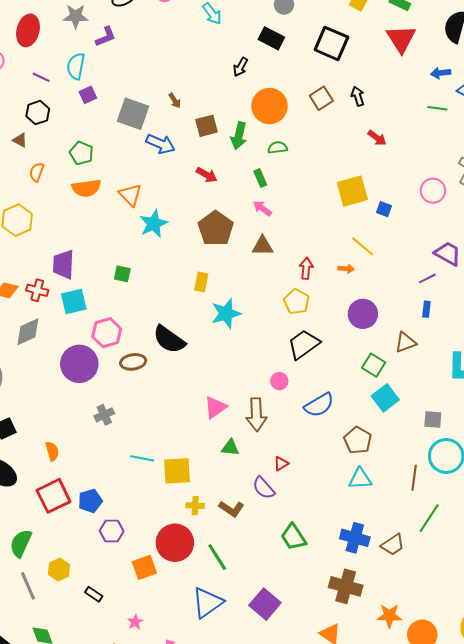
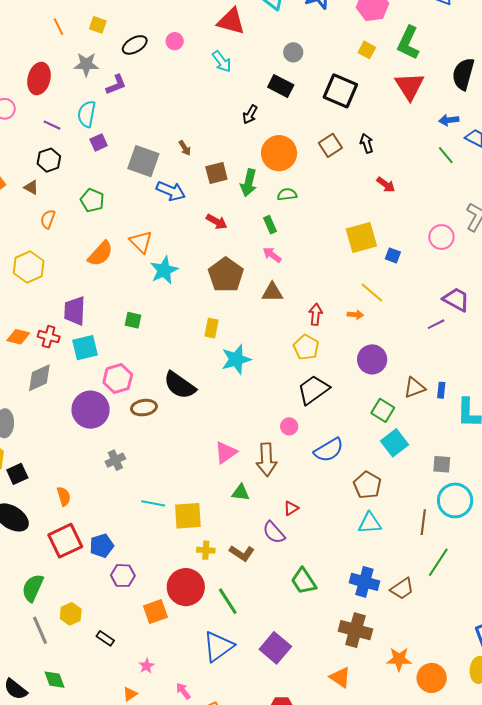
green line: (437, 108) -> (446, 155), turned 42
orange semicircle: (86, 188) -> (100, 254), moved, turned -40
blue rectangle: (426, 309) -> (441, 390), moved

